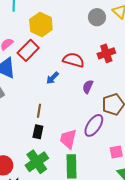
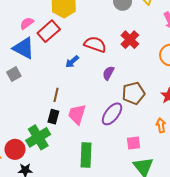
red cross: (106, 53) -> (130, 40), turned -30
pink trapezoid: (68, 139) -> (77, 114), moved
green cross: (37, 162) -> (38, 137), moved

